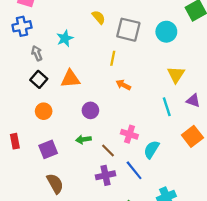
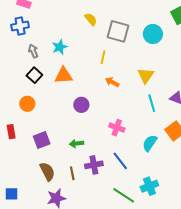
cyan star: (65, 38) -> (60, 47), moved
yellow triangle: (176, 75) -> (146, 76), moved
orange circle: (44, 111) -> (27, 104), moved
green arrow: (83, 139) -> (76, 144), moved
cyan semicircle: (151, 149) -> (150, 143), moved
brown line: (108, 150) -> (72, 173), moved, turned 32

